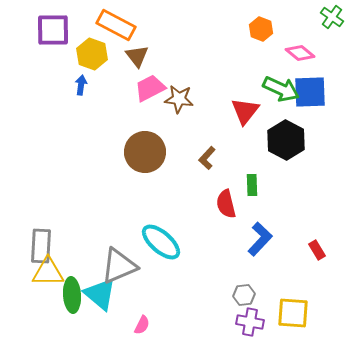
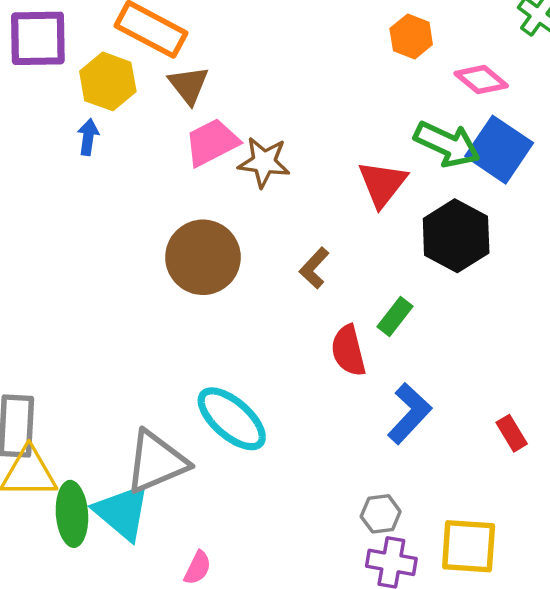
blue square: (310, 92) -> (499, 150), turned 36
green rectangle: (252, 185) -> (395, 317), turned 40

